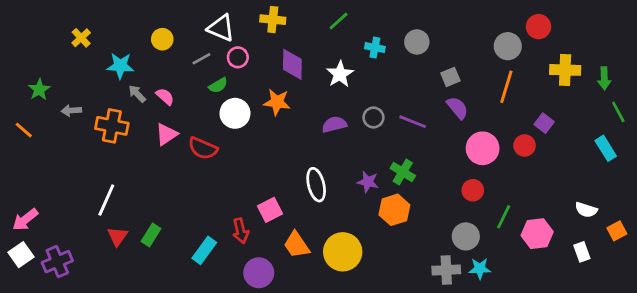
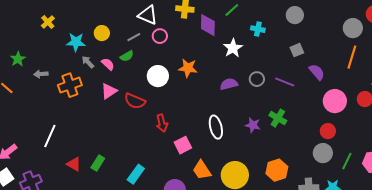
yellow circle: (162, 39) -> (102, 33), moved
gray circle: (417, 42) -> (295, 15), moved
purple diamond: (292, 64) -> (208, 25), moved
gray square: (450, 77) -> (297, 50), moved
green semicircle: (218, 85) -> (127, 56), moved
orange cross: (112, 126) -> (70, 85), turned -30
white line: (106, 200) -> (50, 136), moved
orange hexagon: (394, 210) -> (277, 170), moved
green line: (504, 217) -> (347, 161), moved
red arrow: (241, 231) -> (162, 123), moved
red triangle: (117, 236) -> (74, 164), turned -35
gray circle: (466, 236) -> (323, 153), moved

